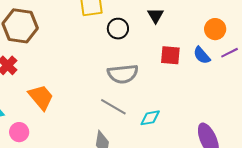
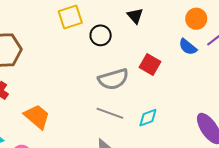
red square: (170, 55) -> (150, 65), moved, turned 35

